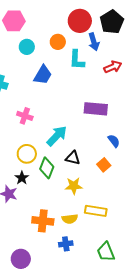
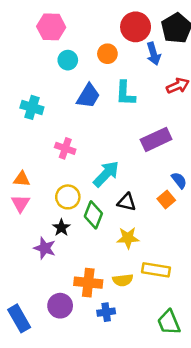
cyan L-shape: (77, 60) -> (125, 93), moved
purple rectangle: (96, 109) -> (156, 139), turned -30
orange square: (104, 165) -> (166, 200), moved
blue cross: (66, 244) -> (106, 312), moved
purple circle: (21, 259) -> (60, 306), moved

